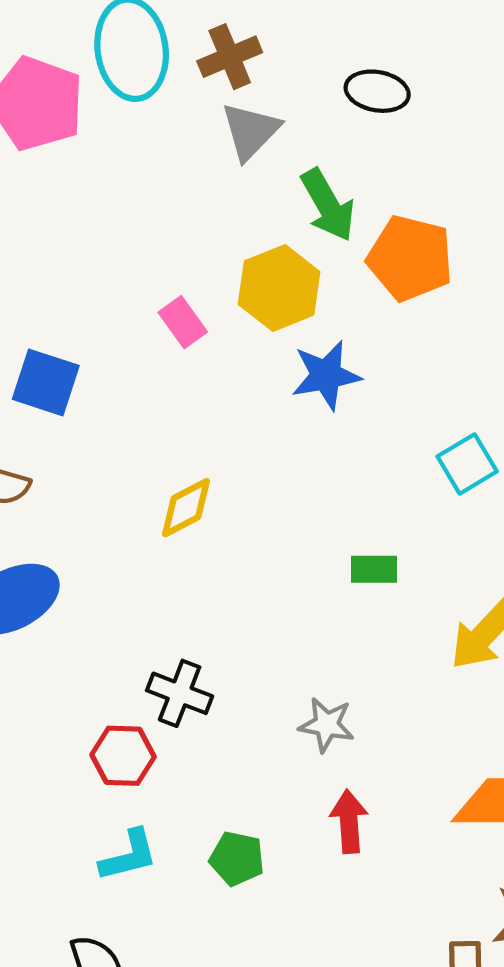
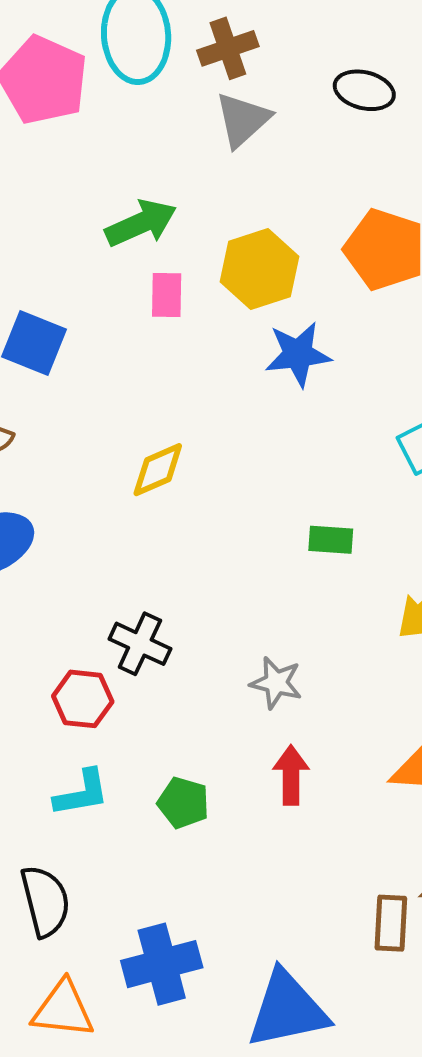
green arrow: (328, 205) -> (141, 223), moved, turned -88
pink rectangle: (183, 322) -> (167, 295), turned 33

